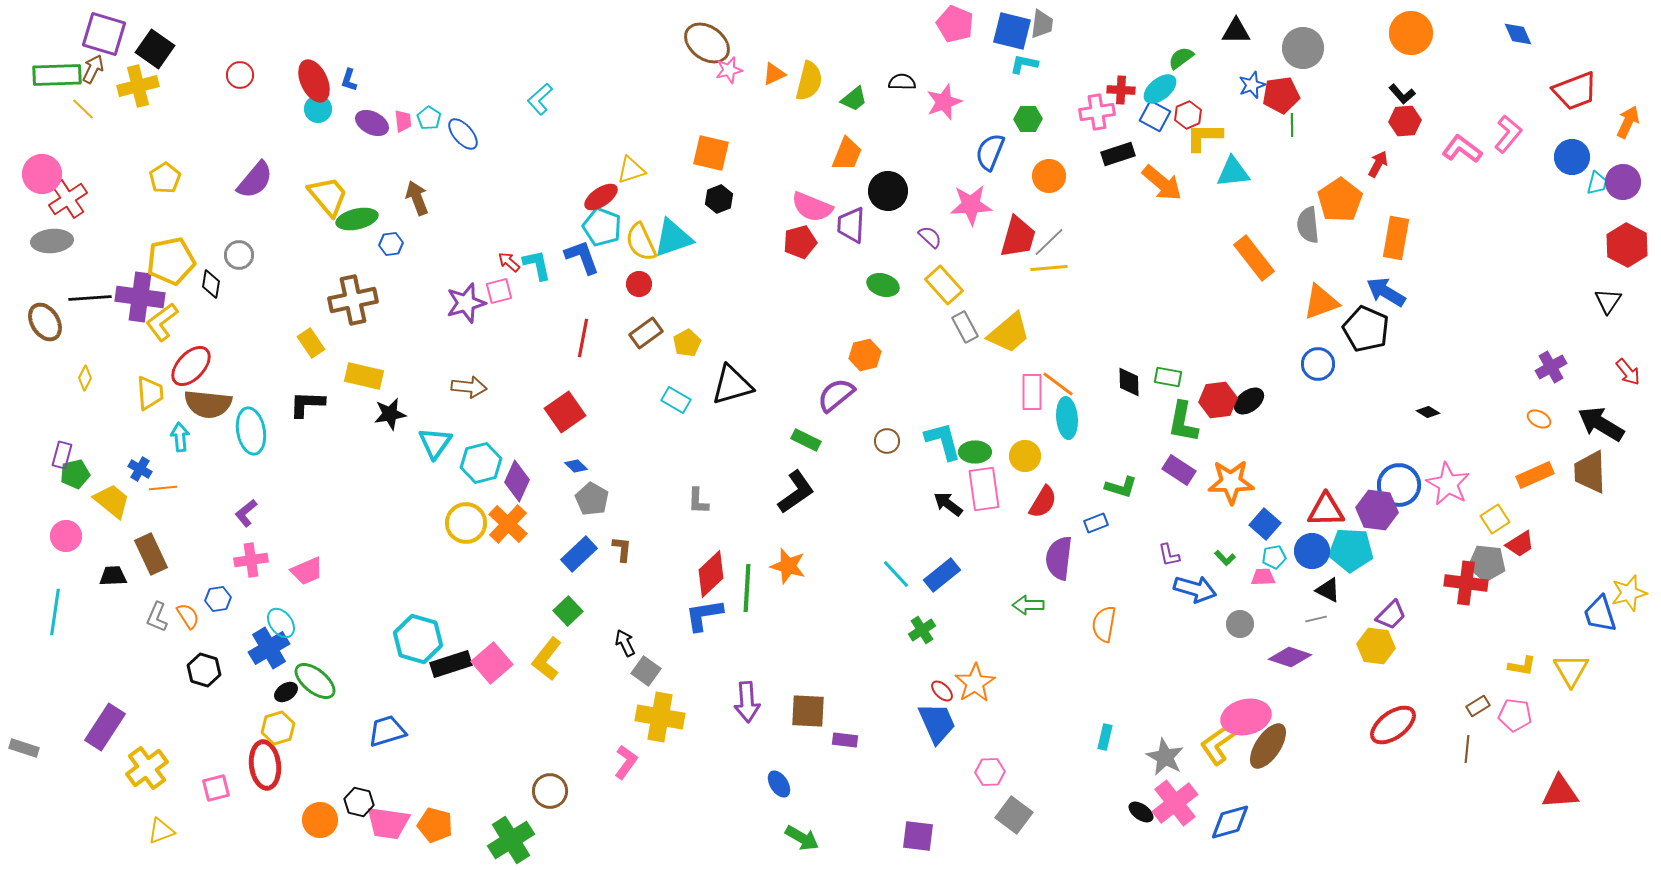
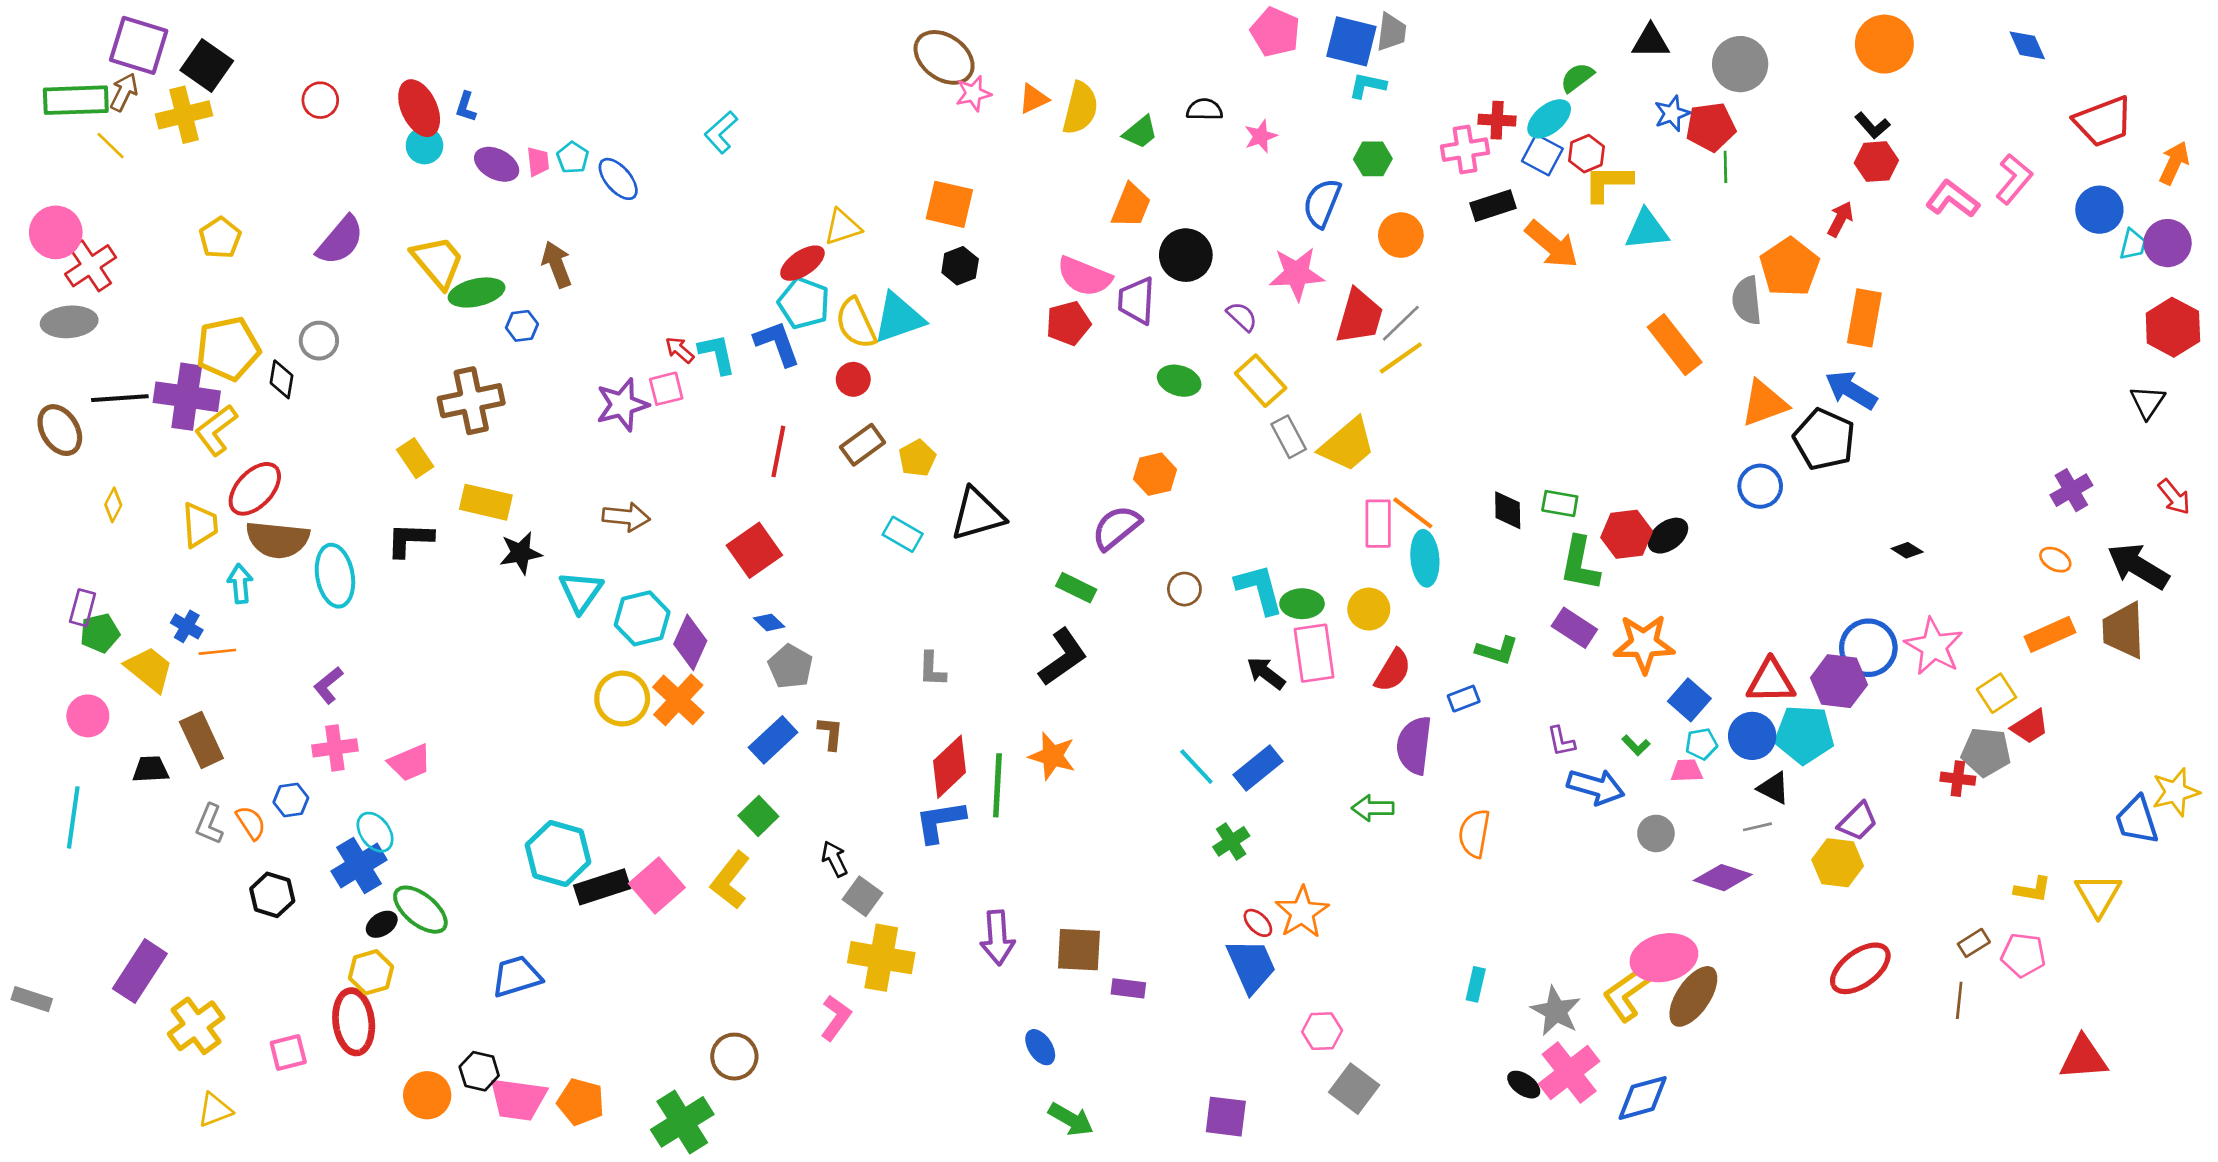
pink star: (944, 102) -> (1261, 136), size x0.7
yellow line: (1049, 268) -> (1401, 358), turned -30
red cross: (1466, 583) -> (1958, 779), size x0.6

